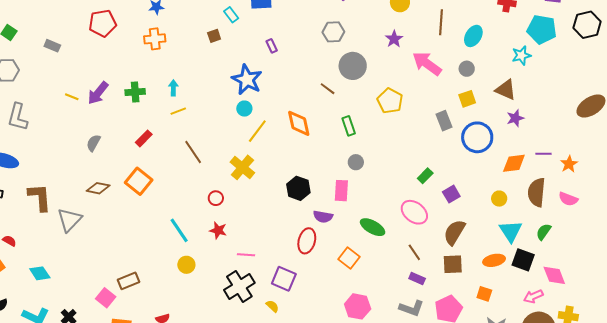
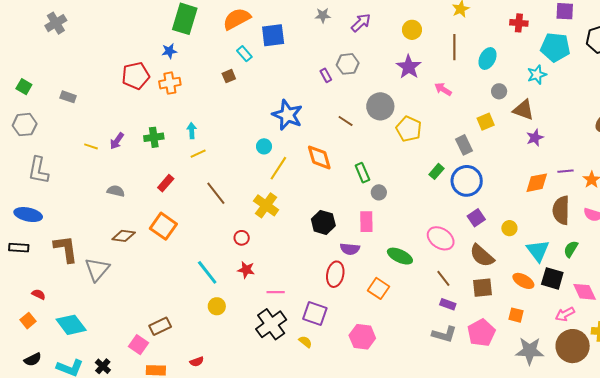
red pentagon: (103, 23) -> (136, 76), moved
purple star: (394, 39) -> (409, 67), size x1.4
purple rectangle: (272, 46) -> (326, 75), moved
pink arrow: (427, 64) -> (443, 89), size x0.6
gray circle: (353, 66) -> (380, 106), moved
gray circle: (467, 69) -> (499, 91), moved
blue star: (247, 80) -> (287, 115), moved
purple arrow: (98, 93) -> (117, 141), size x0.7
green rectangle: (349, 126) -> (362, 173), moved
blue circle: (477, 137) -> (467, 181), moved
gray semicircle: (93, 143) -> (116, 191), turned 78
green rectangle: (425, 176) -> (436, 171), moved
yellow circle: (499, 199) -> (509, 228), moved
brown semicircle: (454, 232) -> (482, 256), turned -76
orange ellipse: (494, 260) -> (523, 281), turned 45
cyan diamond: (40, 273) -> (71, 325), size x1.4
pink hexagon: (358, 306) -> (362, 337), moved

